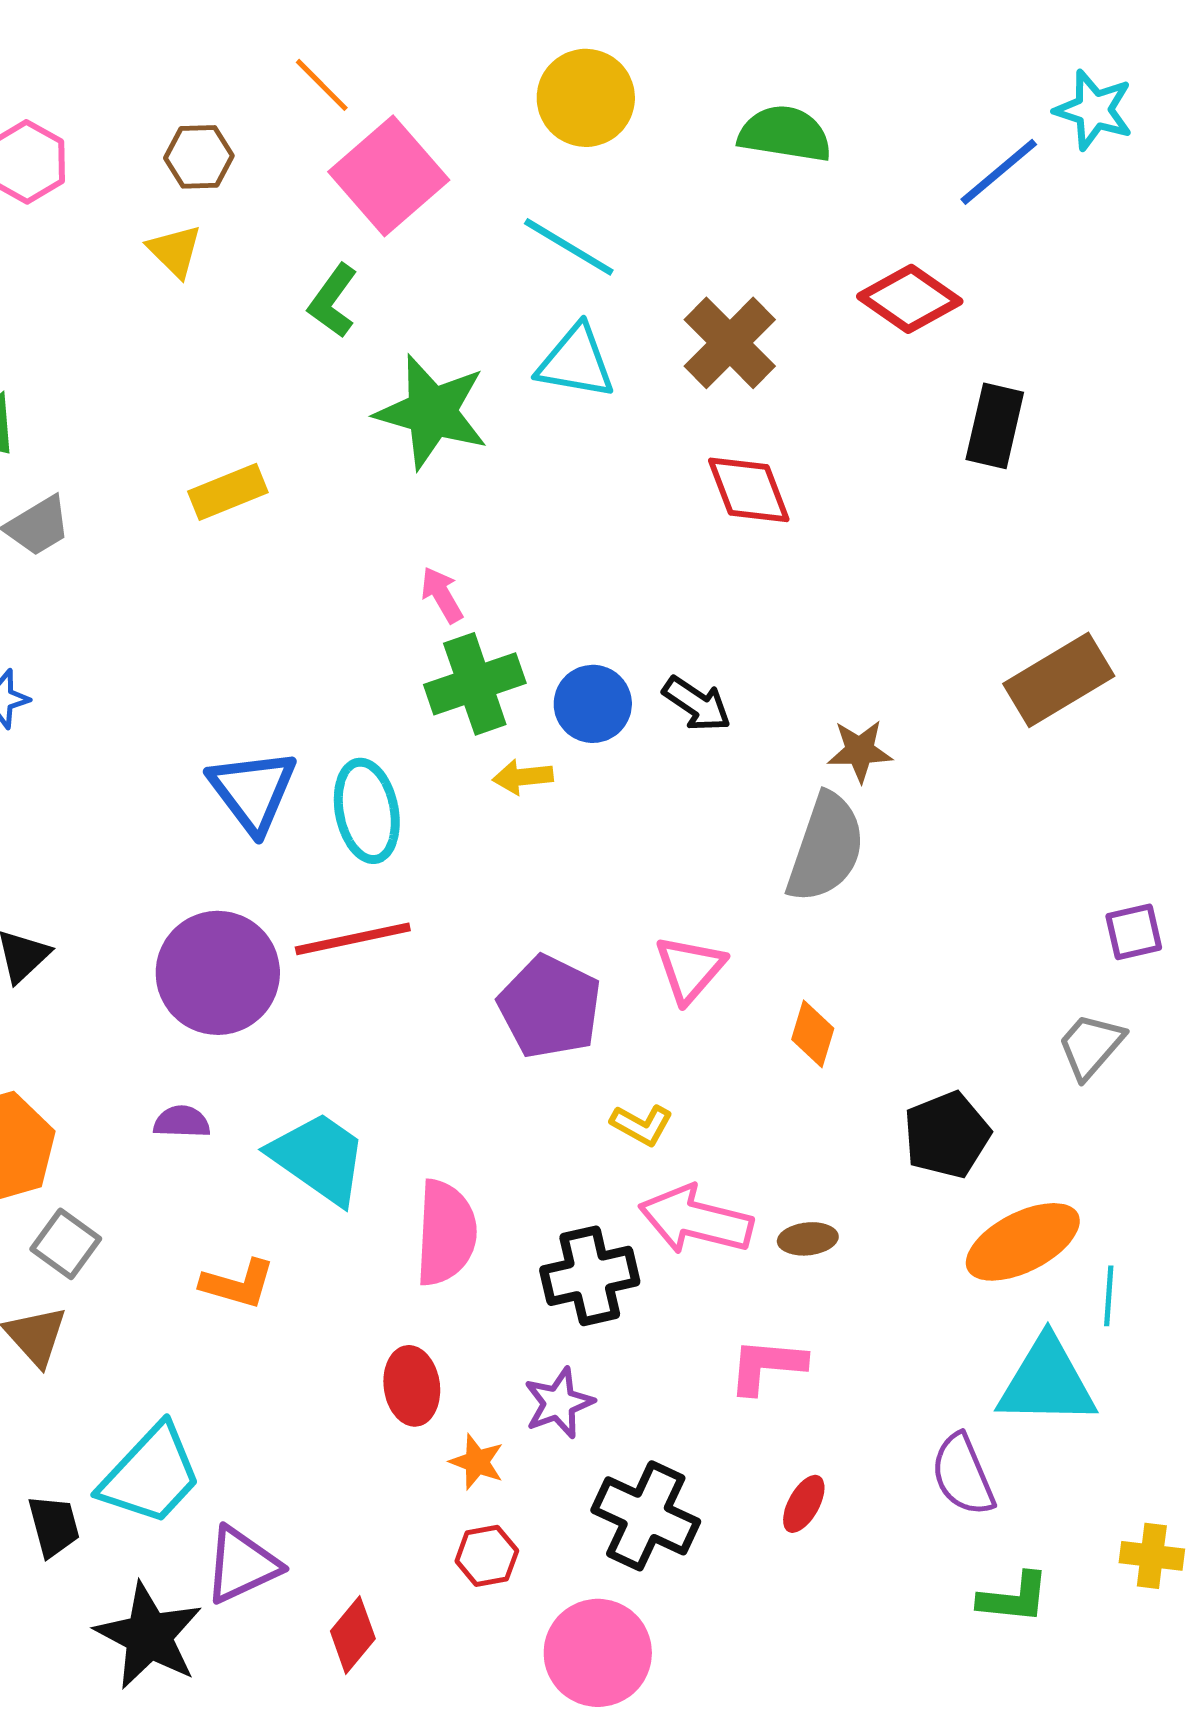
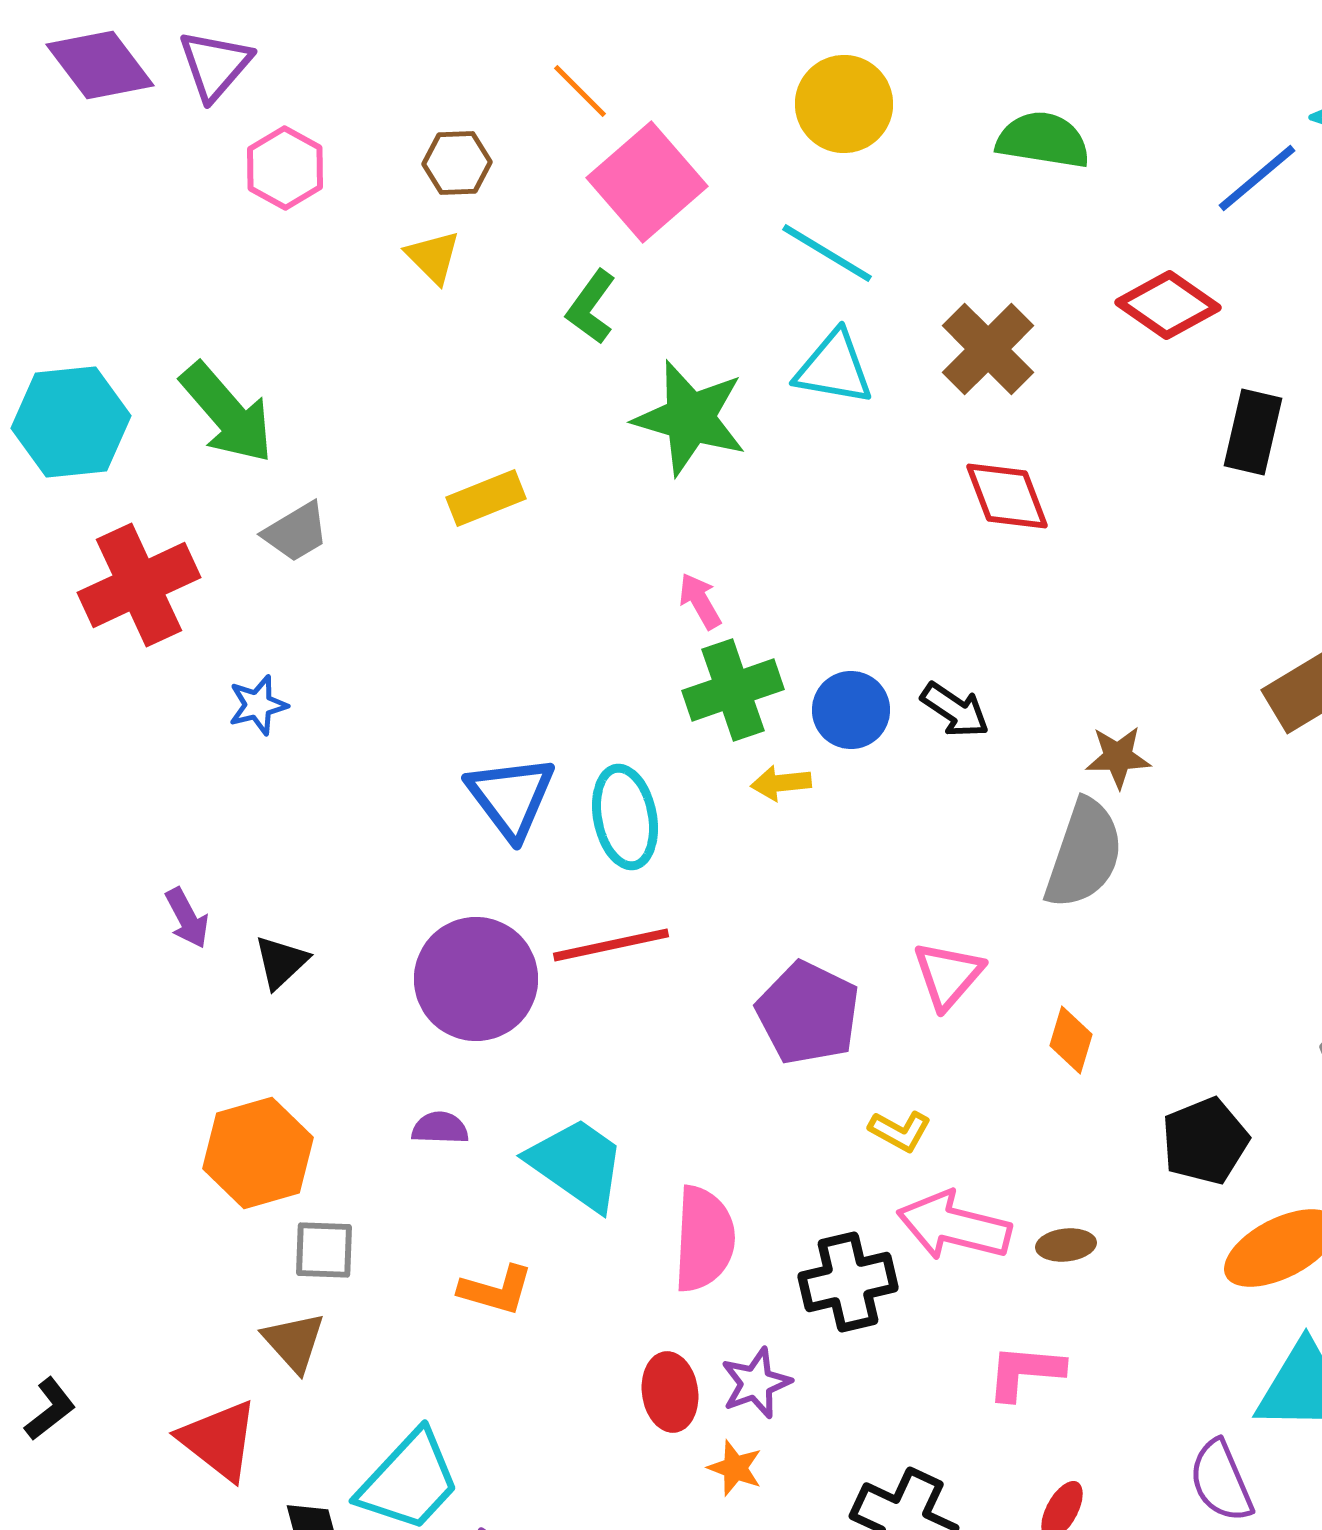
gray square: (66, 1244) -> (324, 1250), turned -34
purple star: (559, 1403) -> (756, 1383), moved

